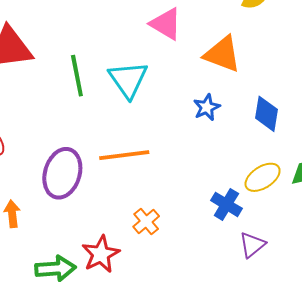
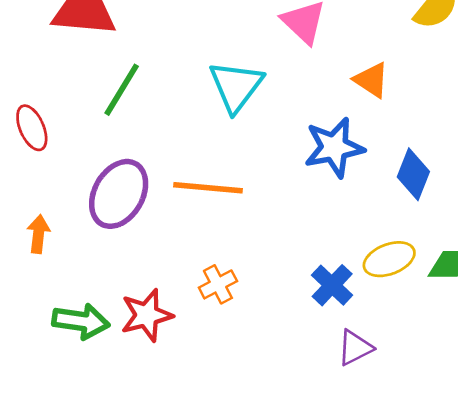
orange triangle: (222, 54) -> (371, 80), size x0.7
green line: (77, 76) -> (122, 90), moved, turned 30
blue star: (207, 107) -> (334, 148), size x1.6

